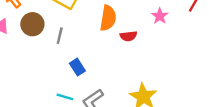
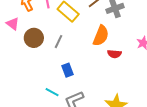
brown circle: (32, 24) -> (34, 38), moved

